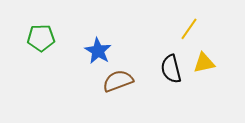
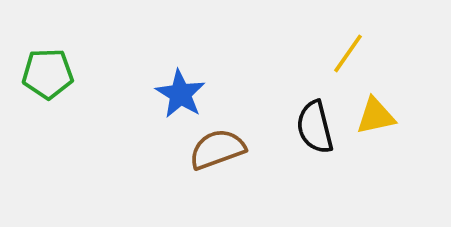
green pentagon: (41, 38) -> (48, 74), moved

